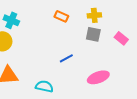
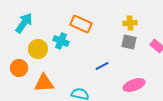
orange rectangle: (61, 16) -> (81, 24), moved, size x1.5
cyan cross: (11, 20) -> (61, 41), moved

